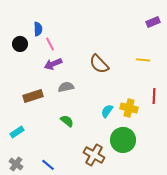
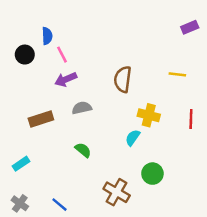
brown semicircle: (99, 64) -> (123, 79), turned 50
yellow cross: (129, 108) -> (149, 115), moved
green circle: (123, 140) -> (152, 174), size x0.7

